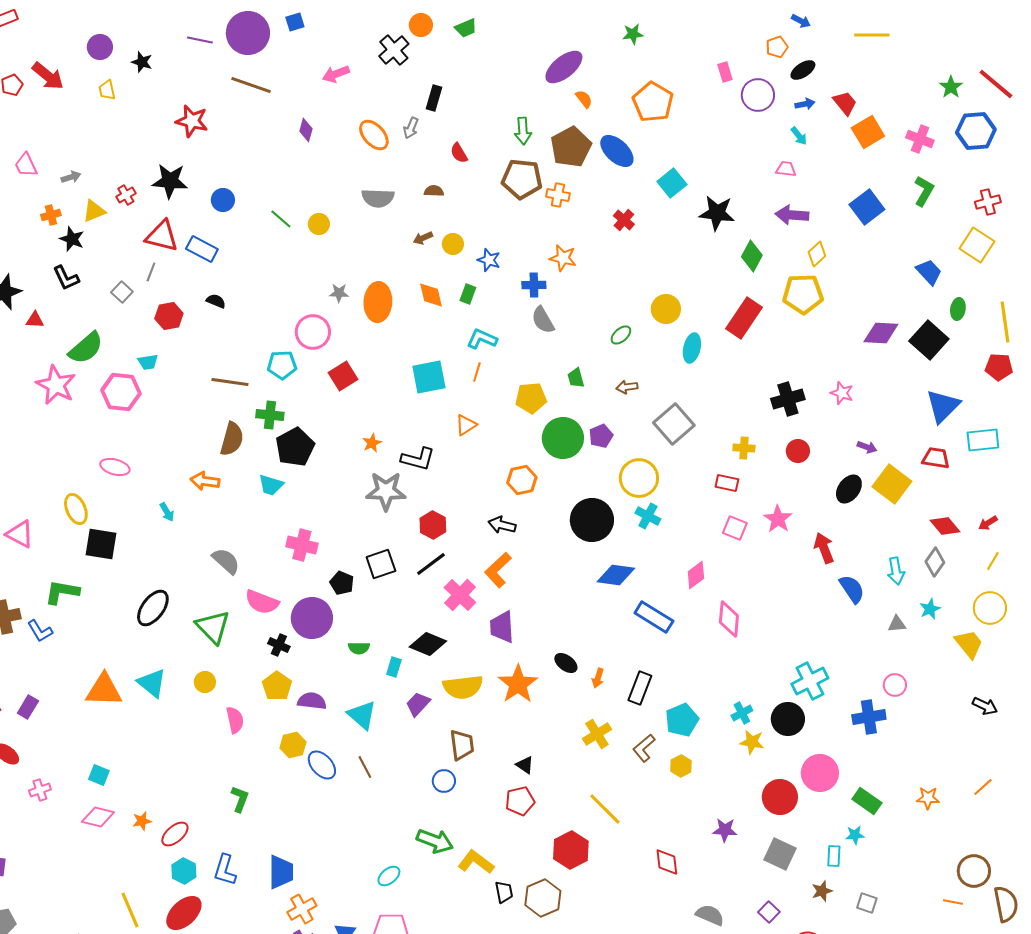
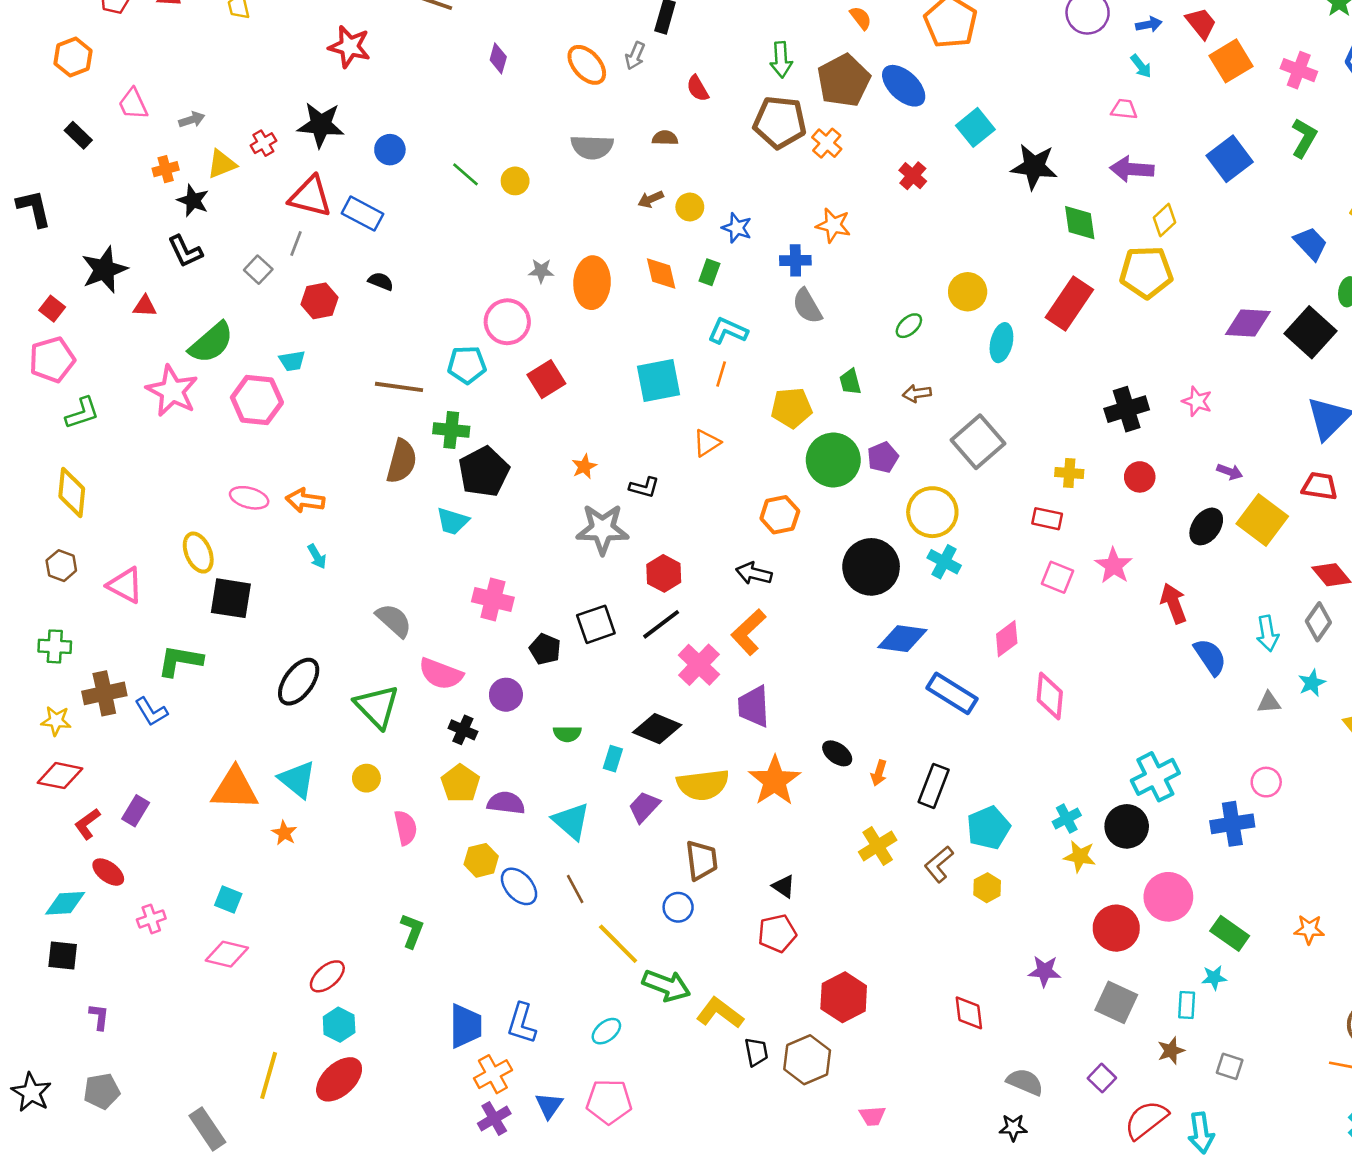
orange cross: (558, 195) -> (827, 143), turned 30
green diamond: (752, 256) -> (1080, 223), turned -36
black L-shape: (418, 459) -> (644, 487), size x0.7
orange arrow: (205, 481) -> (305, 500), moved
purple circle: (312, 618) -> (506, 695), size x0.6
yellow line: (605, 809) -> (618, 944), moved
orange star: (142, 821) -> (284, 833), moved, turned -30
blue L-shape: (225, 870) -> (522, 1023), moved
yellow line: (130, 910) -> (269, 1075), turned 39

